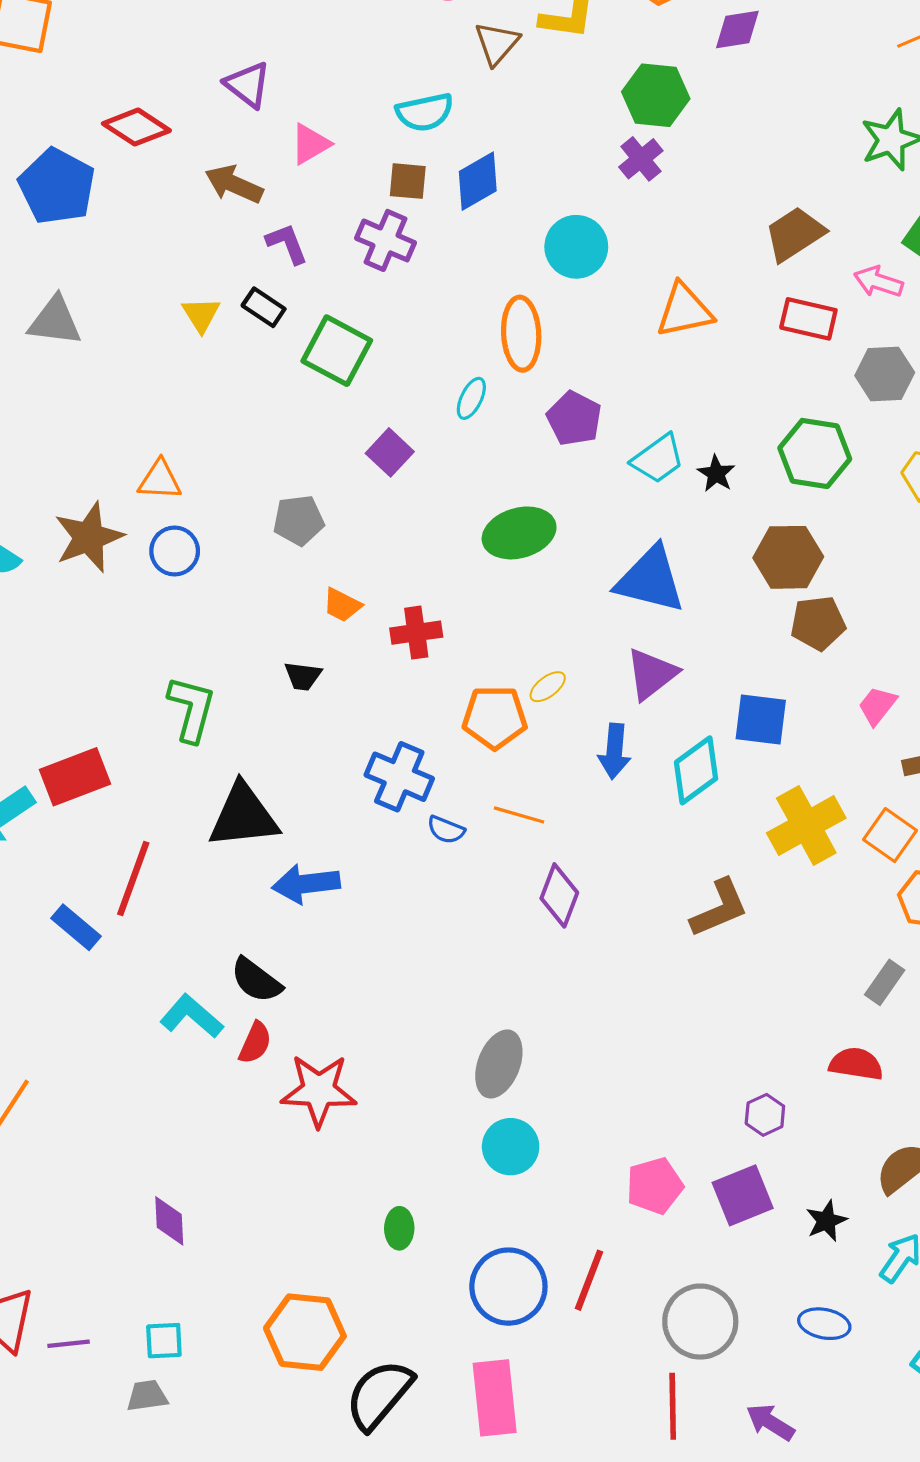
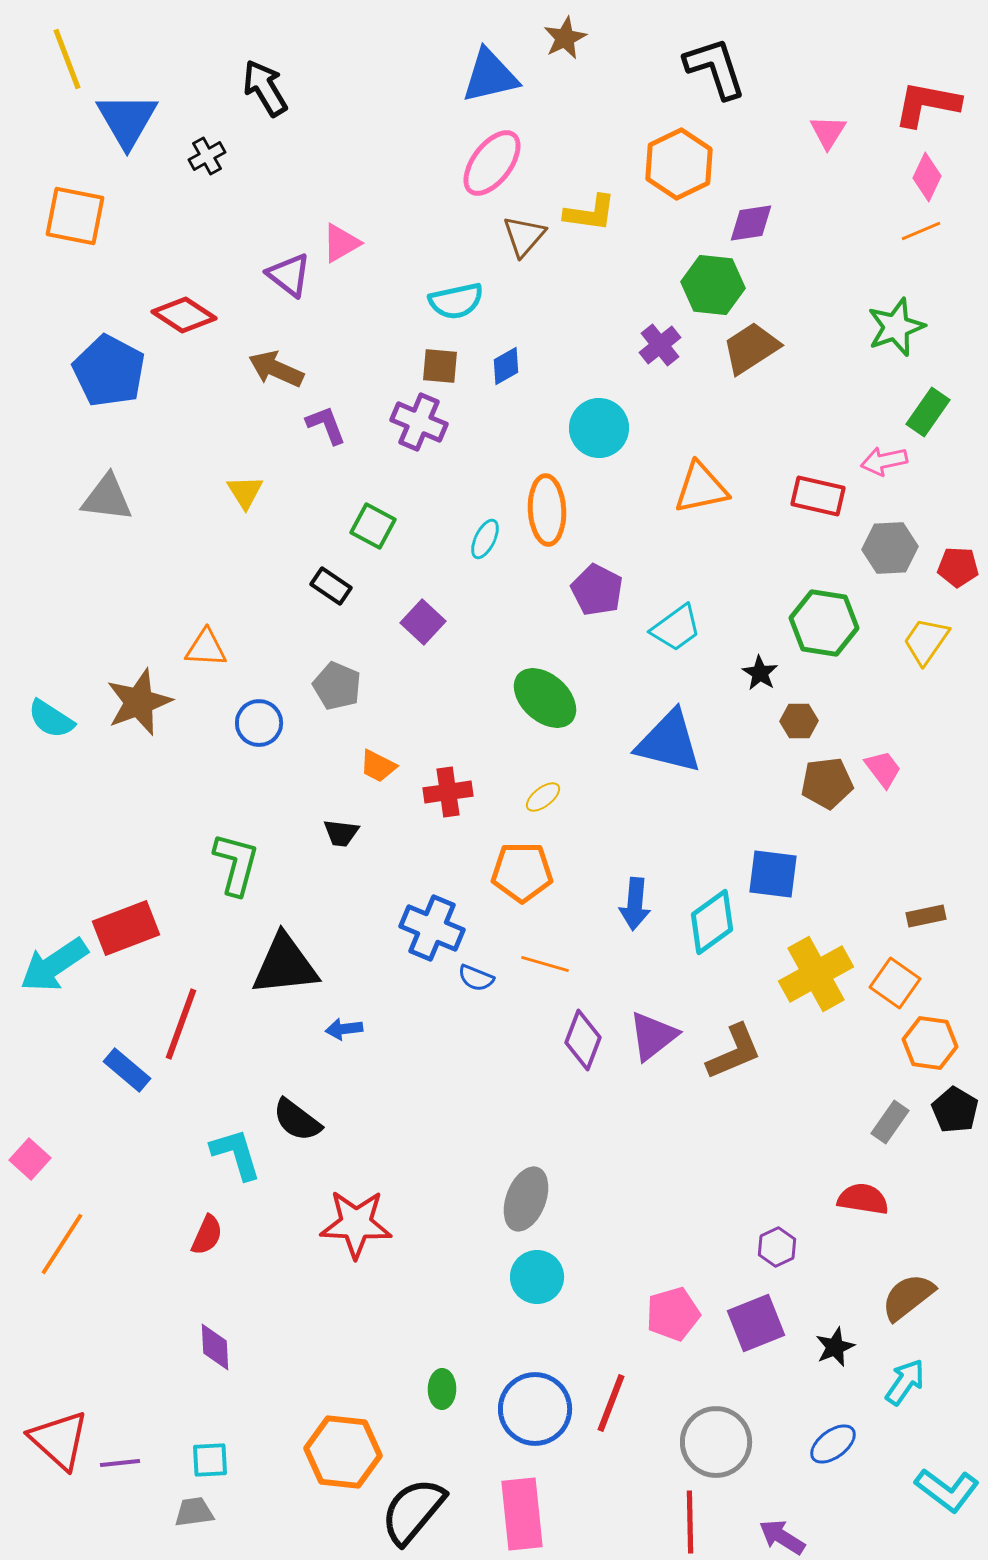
green hexagon: (656, 95) -> (713, 285), moved
pink triangle: (310, 144) -> (341, 243), moved
blue diamond: (478, 181) -> (506, 366), size x0.7
brown trapezoid: (795, 234) -> (751, 348), moved
pink arrow: (878, 282) -> (884, 461), turned -30
black rectangle: (264, 307) -> (331, 586), moved
green square: (337, 351) -> (373, 526), size x0.7
cyan ellipse: (471, 398) -> (485, 539), moved
black star: (716, 474) -> (760, 673), moved
gray pentagon: (299, 520) -> (337, 686), turned 30
green ellipse: (519, 533) -> (545, 698), turned 58
blue circle: (175, 551) -> (259, 723), moved
brown hexagon: (788, 557) -> (799, 721), size x0.6
purple triangle: (652, 674) -> (653, 1036), moved
yellow ellipse: (548, 687) -> (543, 797), moved
pink trapezoid: (877, 706) -> (883, 769), moved, turned 105
blue arrow: (306, 884) -> (344, 1029), size x0.6
cyan L-shape: (192, 1016) -> (236, 1154), turned 32
red semicircle: (255, 1043) -> (207, 1235), moved
green ellipse: (399, 1228) -> (442, 1389), moved
blue ellipse: (824, 1324) -> (833, 1444), turned -48

